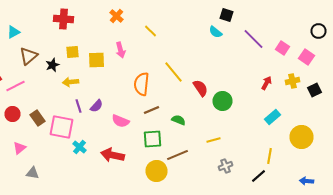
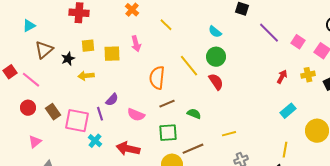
cyan semicircle: (216, 32) -> (215, 32), moved
pink line: (16, 86) -> (31, 80), turned 66
green circle: (222, 101) -> (216, 57), moved
purple line: (78, 106) -> (100, 114), moved

